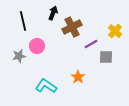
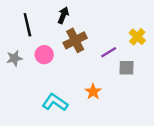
brown cross: (72, 27) -> (75, 40), moved
gray star: (19, 56) -> (14, 58), moved

